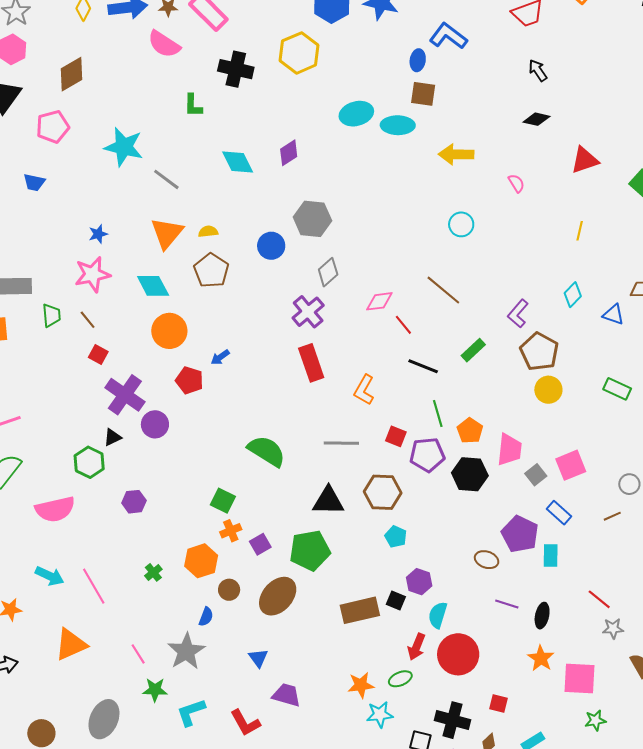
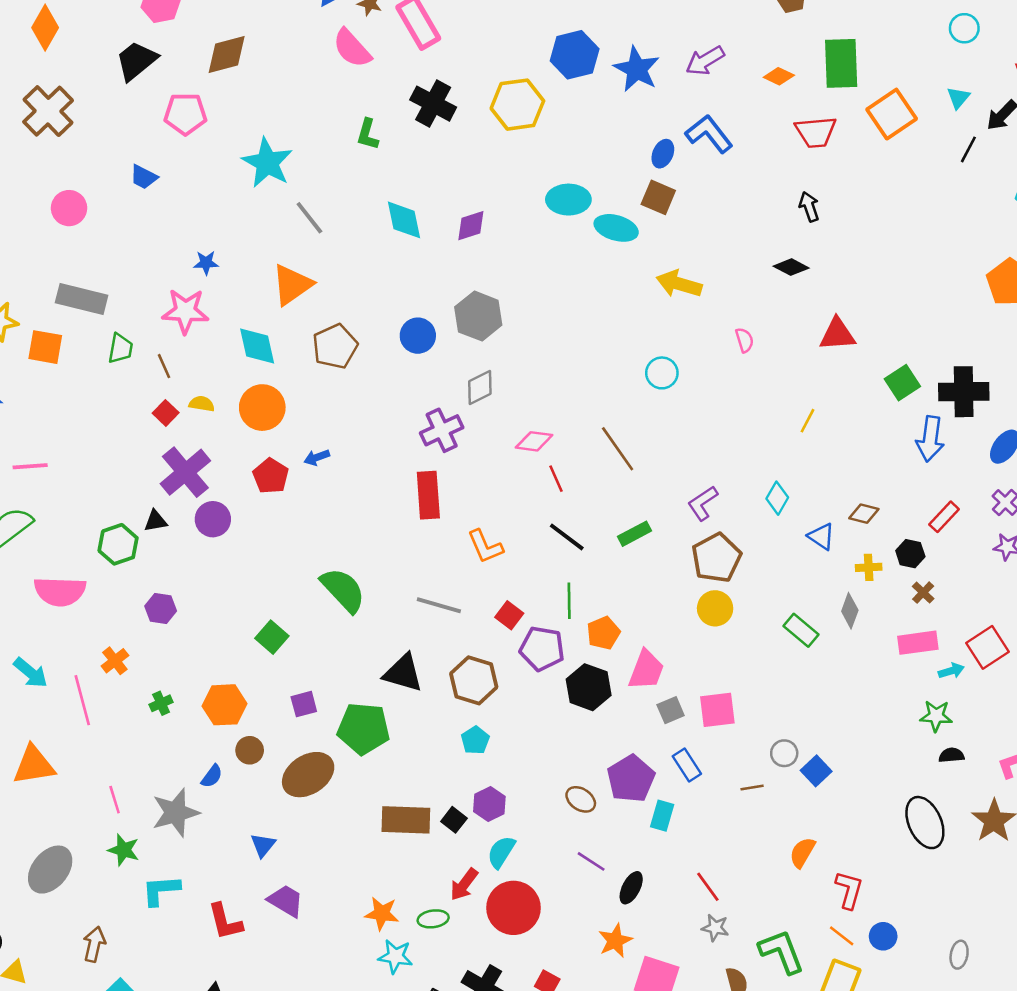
yellow semicircle: (208, 232) -> (202, 404), moved
cyan diamond: (573, 295) -> (777, 498), turned -30
orange L-shape: (364, 390) -> (485, 547), turned -68
orange cross: (231, 531) -> (115, 661), moved, turned -30

